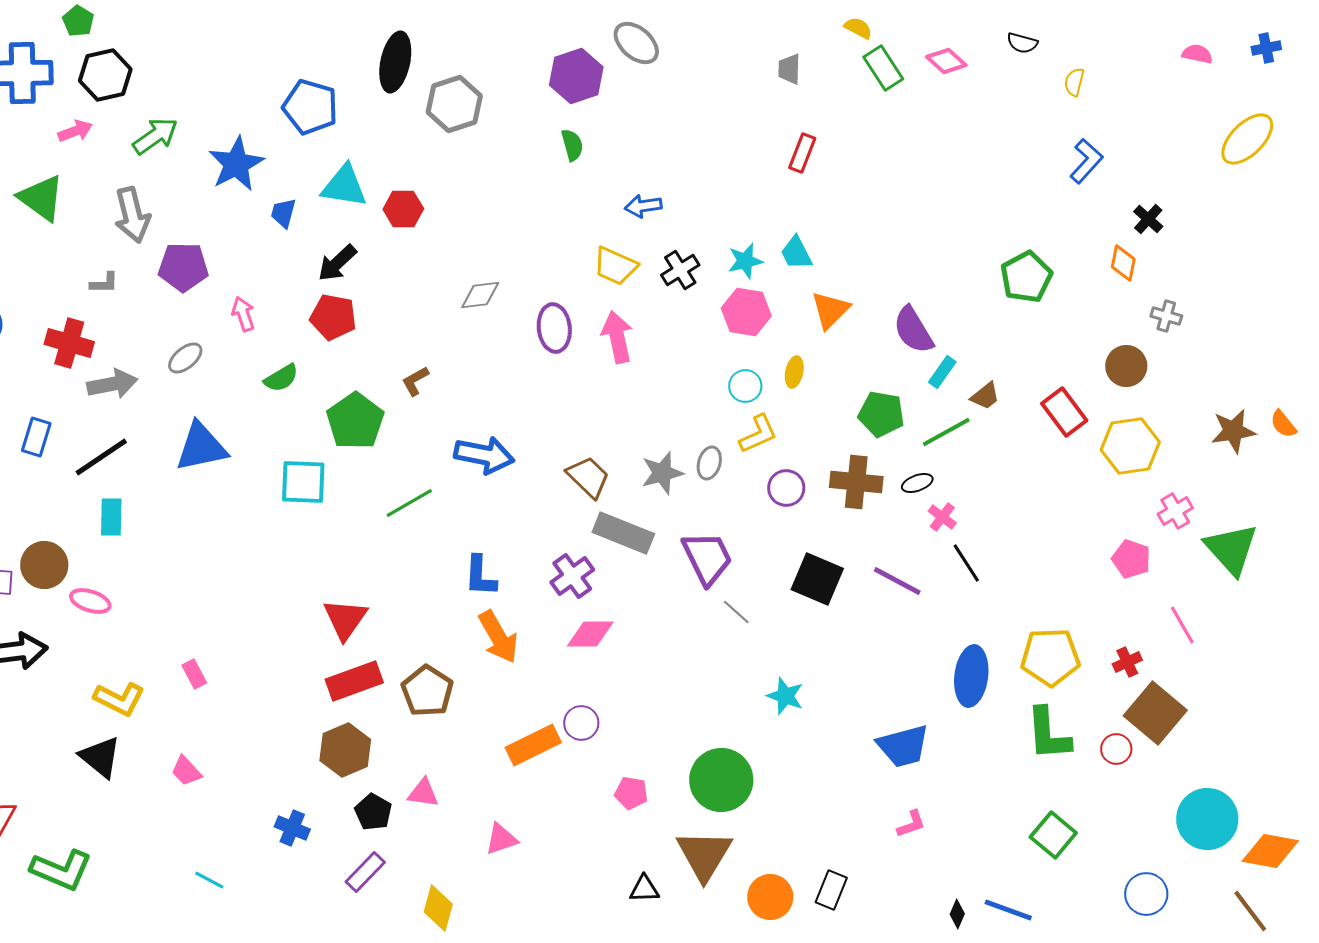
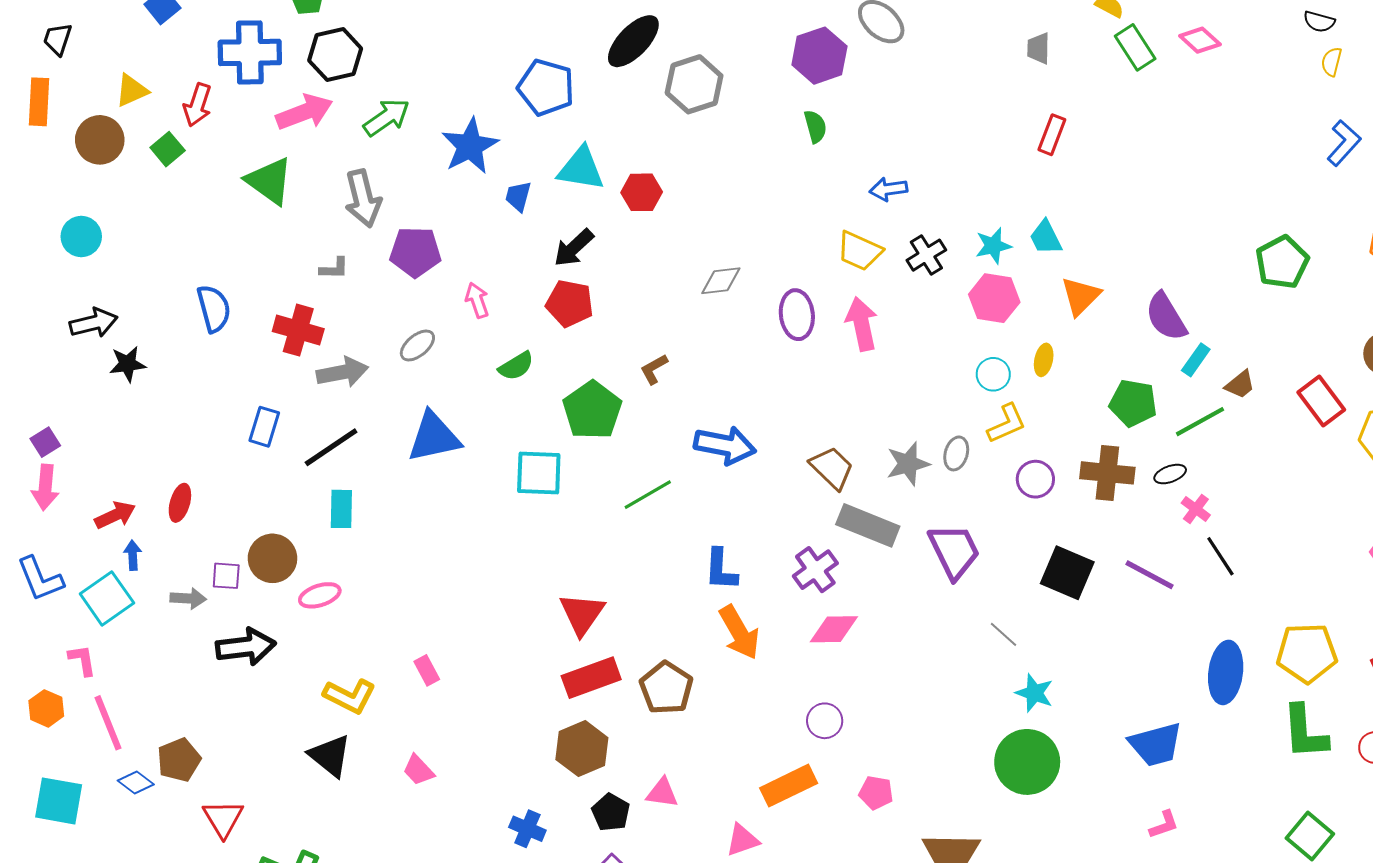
black semicircle: (1022, 43) -> (1319, 22), moved
black ellipse: (395, 62) -> (633, 41), turned 32
pink arrow: (75, 131) -> (304, 112), size x1.6
pink ellipse: (90, 601) -> (320, 595), turned -36
gray line: (736, 612) -> (1004, 634), moved
orange rectangle: (533, 745) -> (789, 786), moved
green circle: (721, 780) -> (1027, 762), moved

